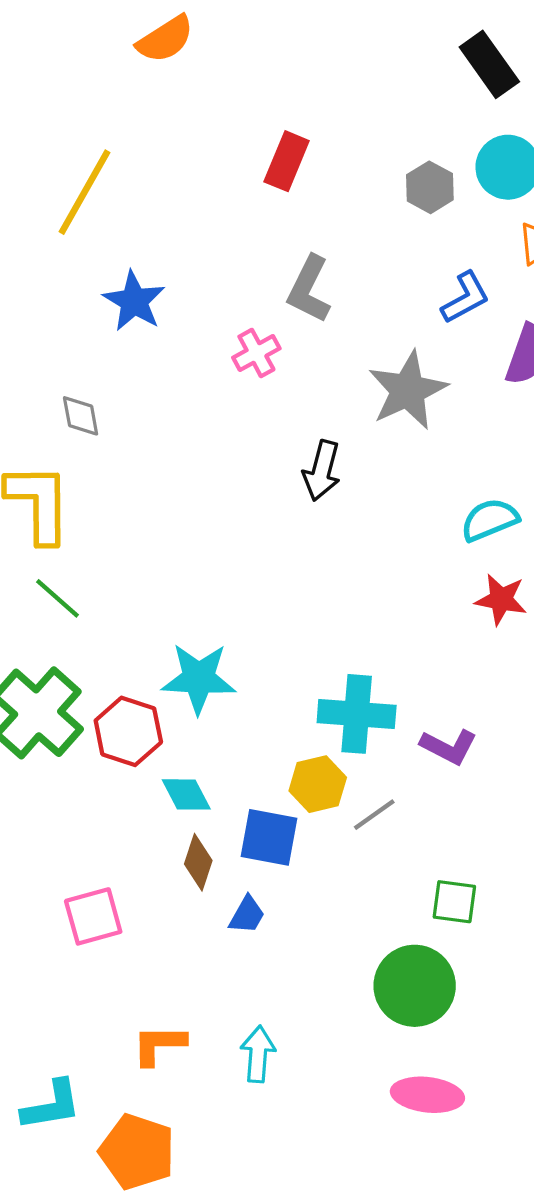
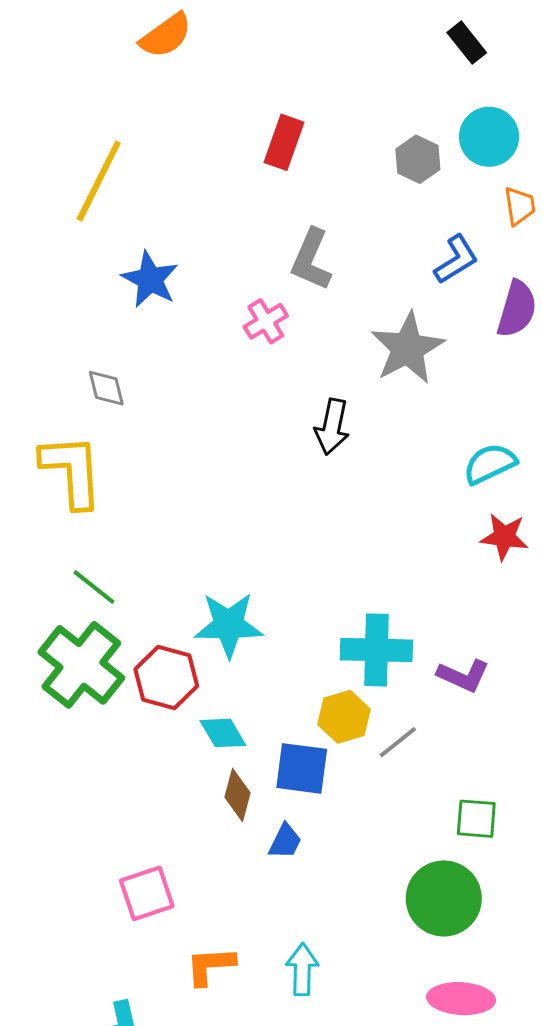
black rectangle: (489, 64) -> (467, 43), size x0.7
green line: (58, 598) -> (94, 587), moved
pink square: (93, 916) -> (147, 893), moved

